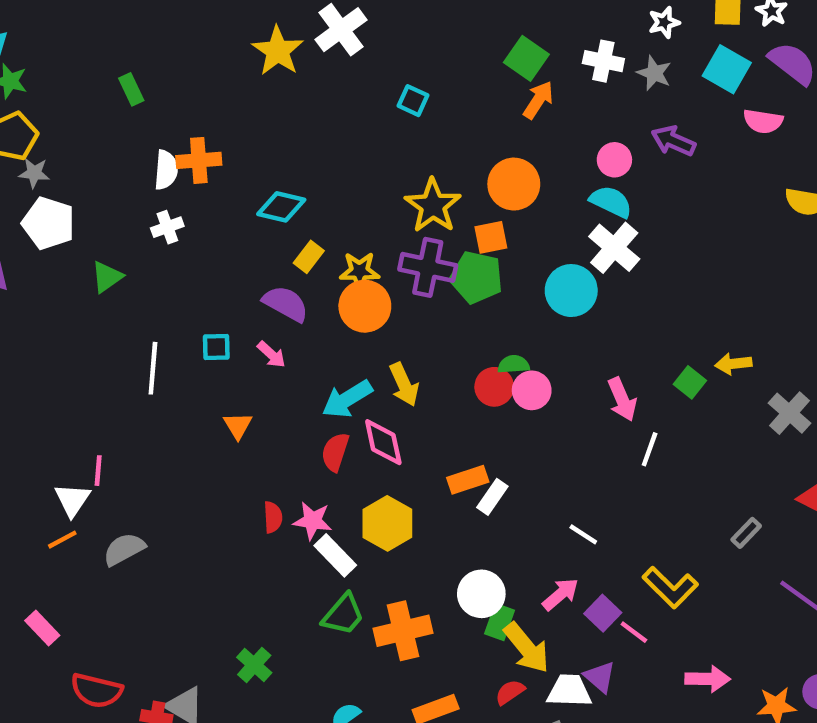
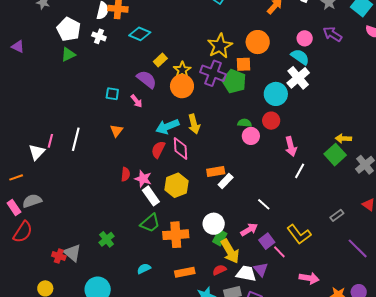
cyan diamond: (281, 207) -> (140, 34), moved
white pentagon: (48, 223) -> (69, 29), moved
white cross: (167, 227) -> (99, 36), turned 32
yellow star: (360, 271) -> (182, 70), turned 30
white line: (153, 368) -> (76, 139), moved
green square: (690, 382) -> (335, 155), moved, size x1.5
red circle: (494, 387) -> (271, 121), moved
orange line: (62, 540) -> (16, 177), moved
gray semicircle: (124, 549) -> (32, 201), moved
red semicircle: (96, 691) -> (23, 232), moved, turned -80

